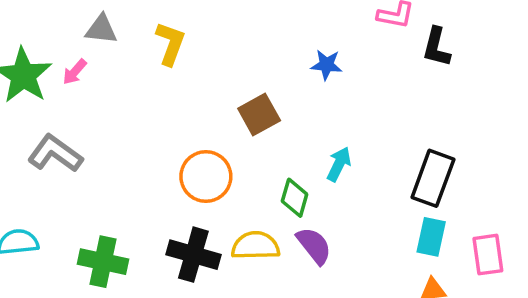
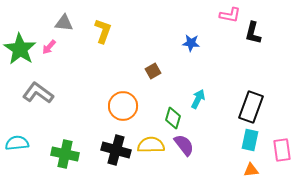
brown square: (259, 114) -> (153, 71), size x0.7

